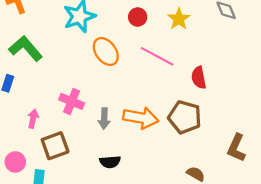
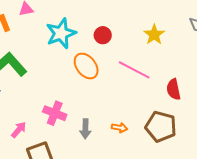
red circle: (138, 17) -> (103, 35), moved
orange arrow: (141, 118) -> (120, 128), size x0.5
pink arrow: (33, 119) -> (19, 130), turned 30

